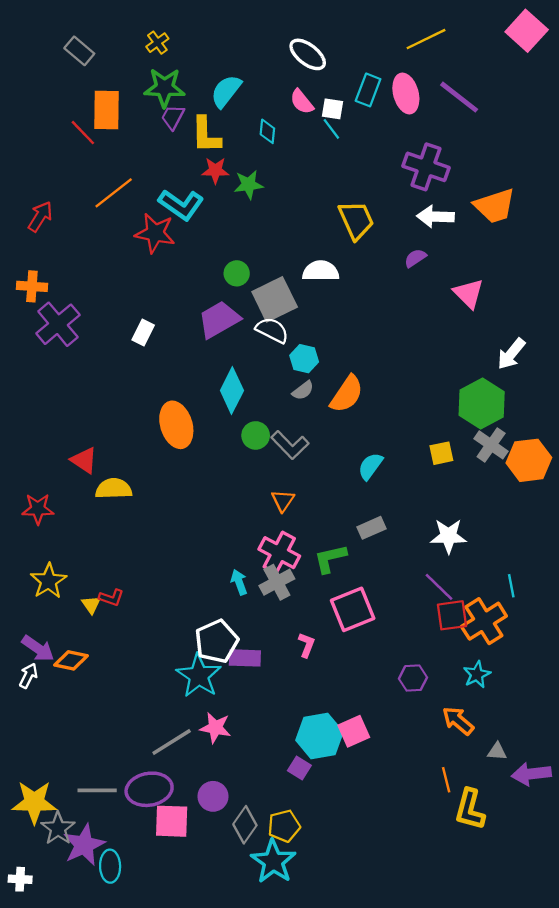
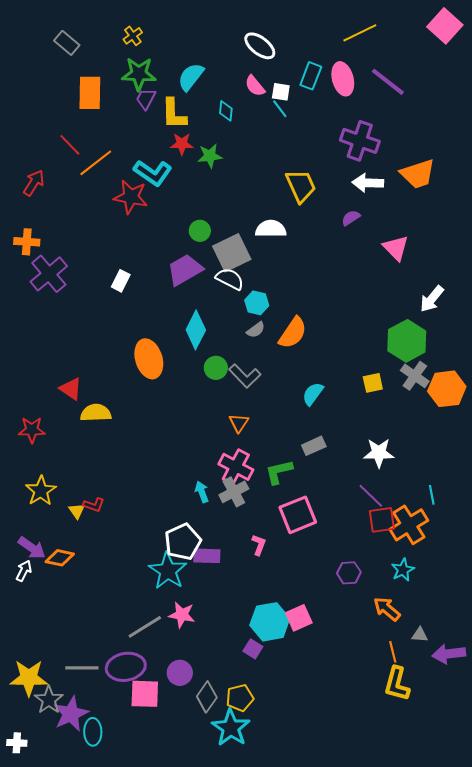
red line: (83, 133) -> (70, 145), moved
orange line: (446, 780) -> (393, 652), moved

